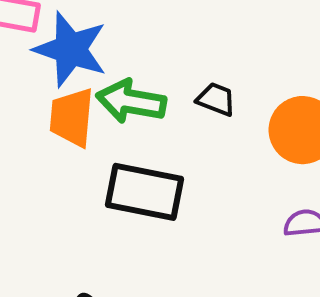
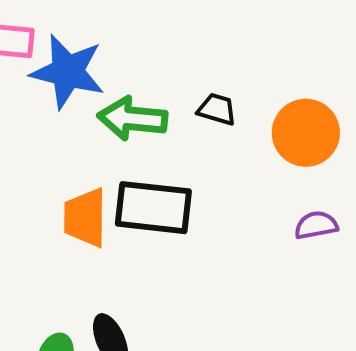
orange trapezoid: (72, 117) -> (85, 218), moved

